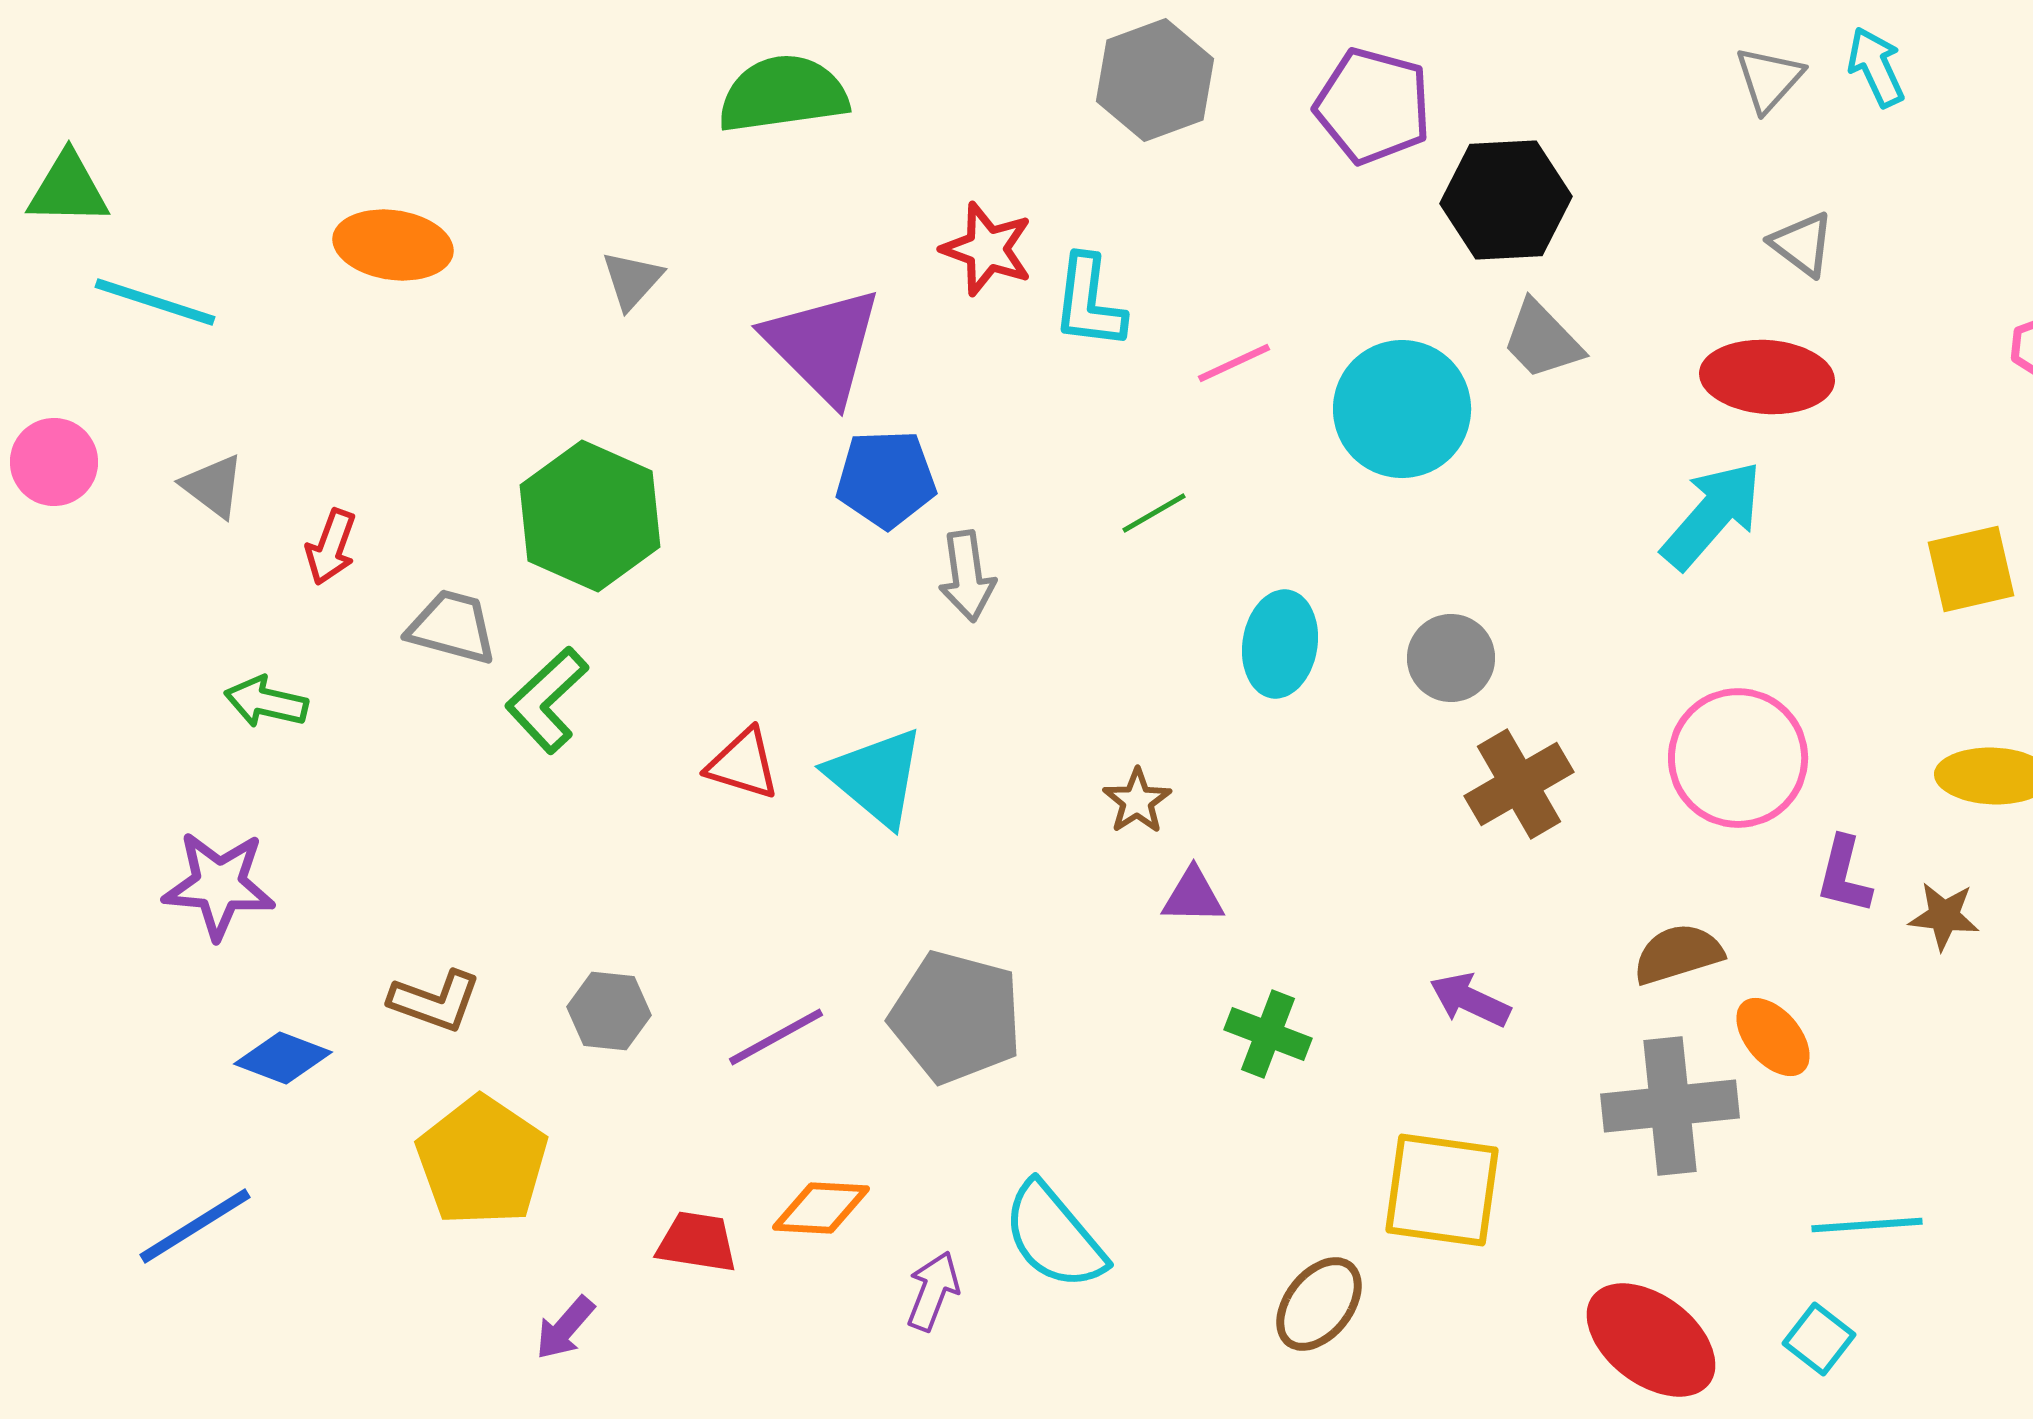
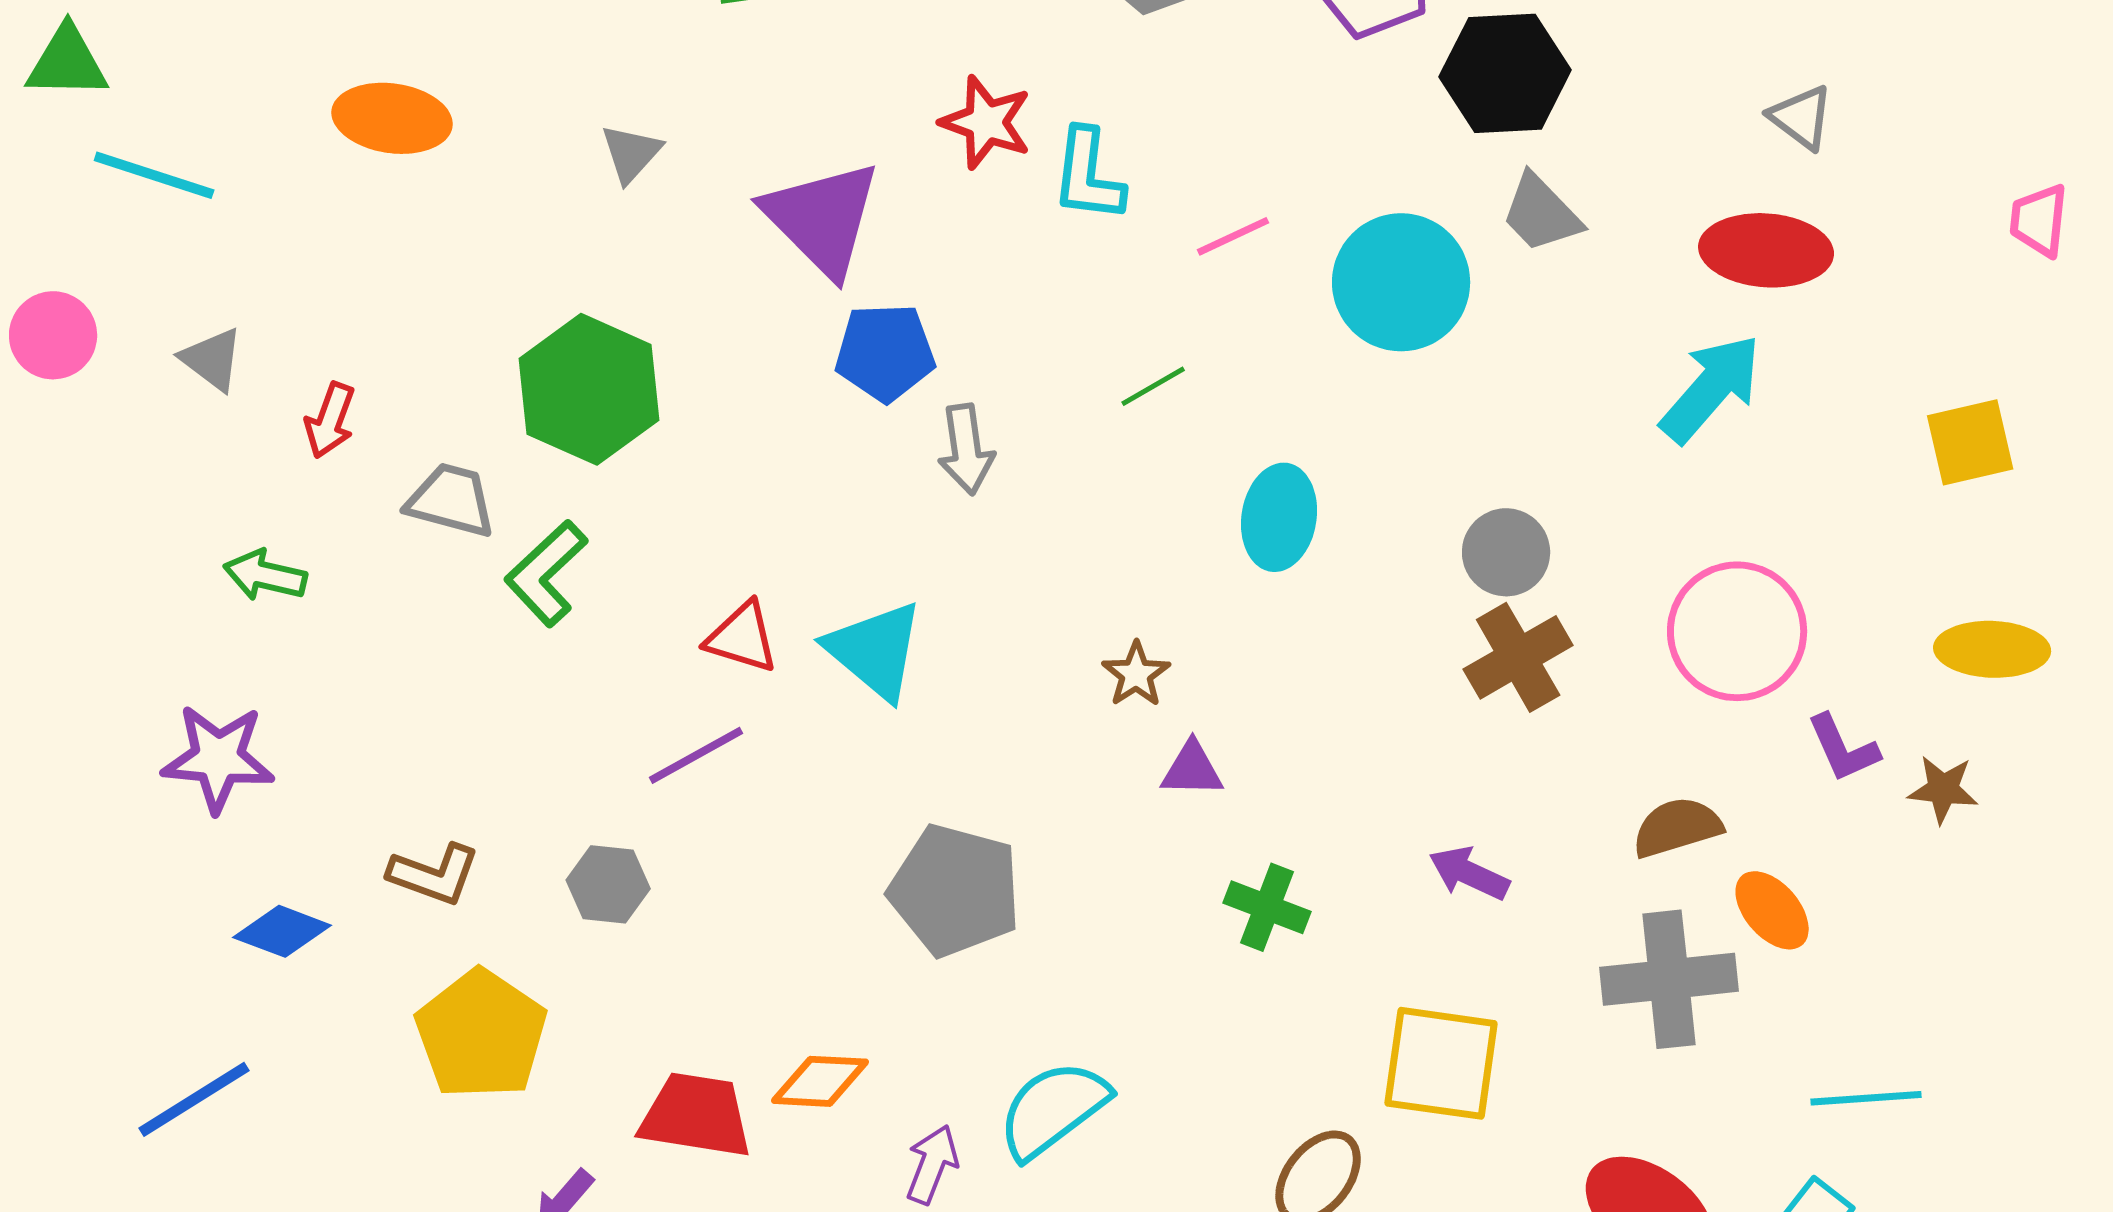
gray circle: (1451, 658) -> (1506, 552), moved
purple L-shape: (1844, 875) -> (1843, 748), turned -38
purple line: (776, 1037) -> (696, 755), moved
cyan semicircle: (1054, 1236) -> (1053, 1109), turned 93
red trapezoid: (697, 1242) -> (696, 1115), size x1.4

